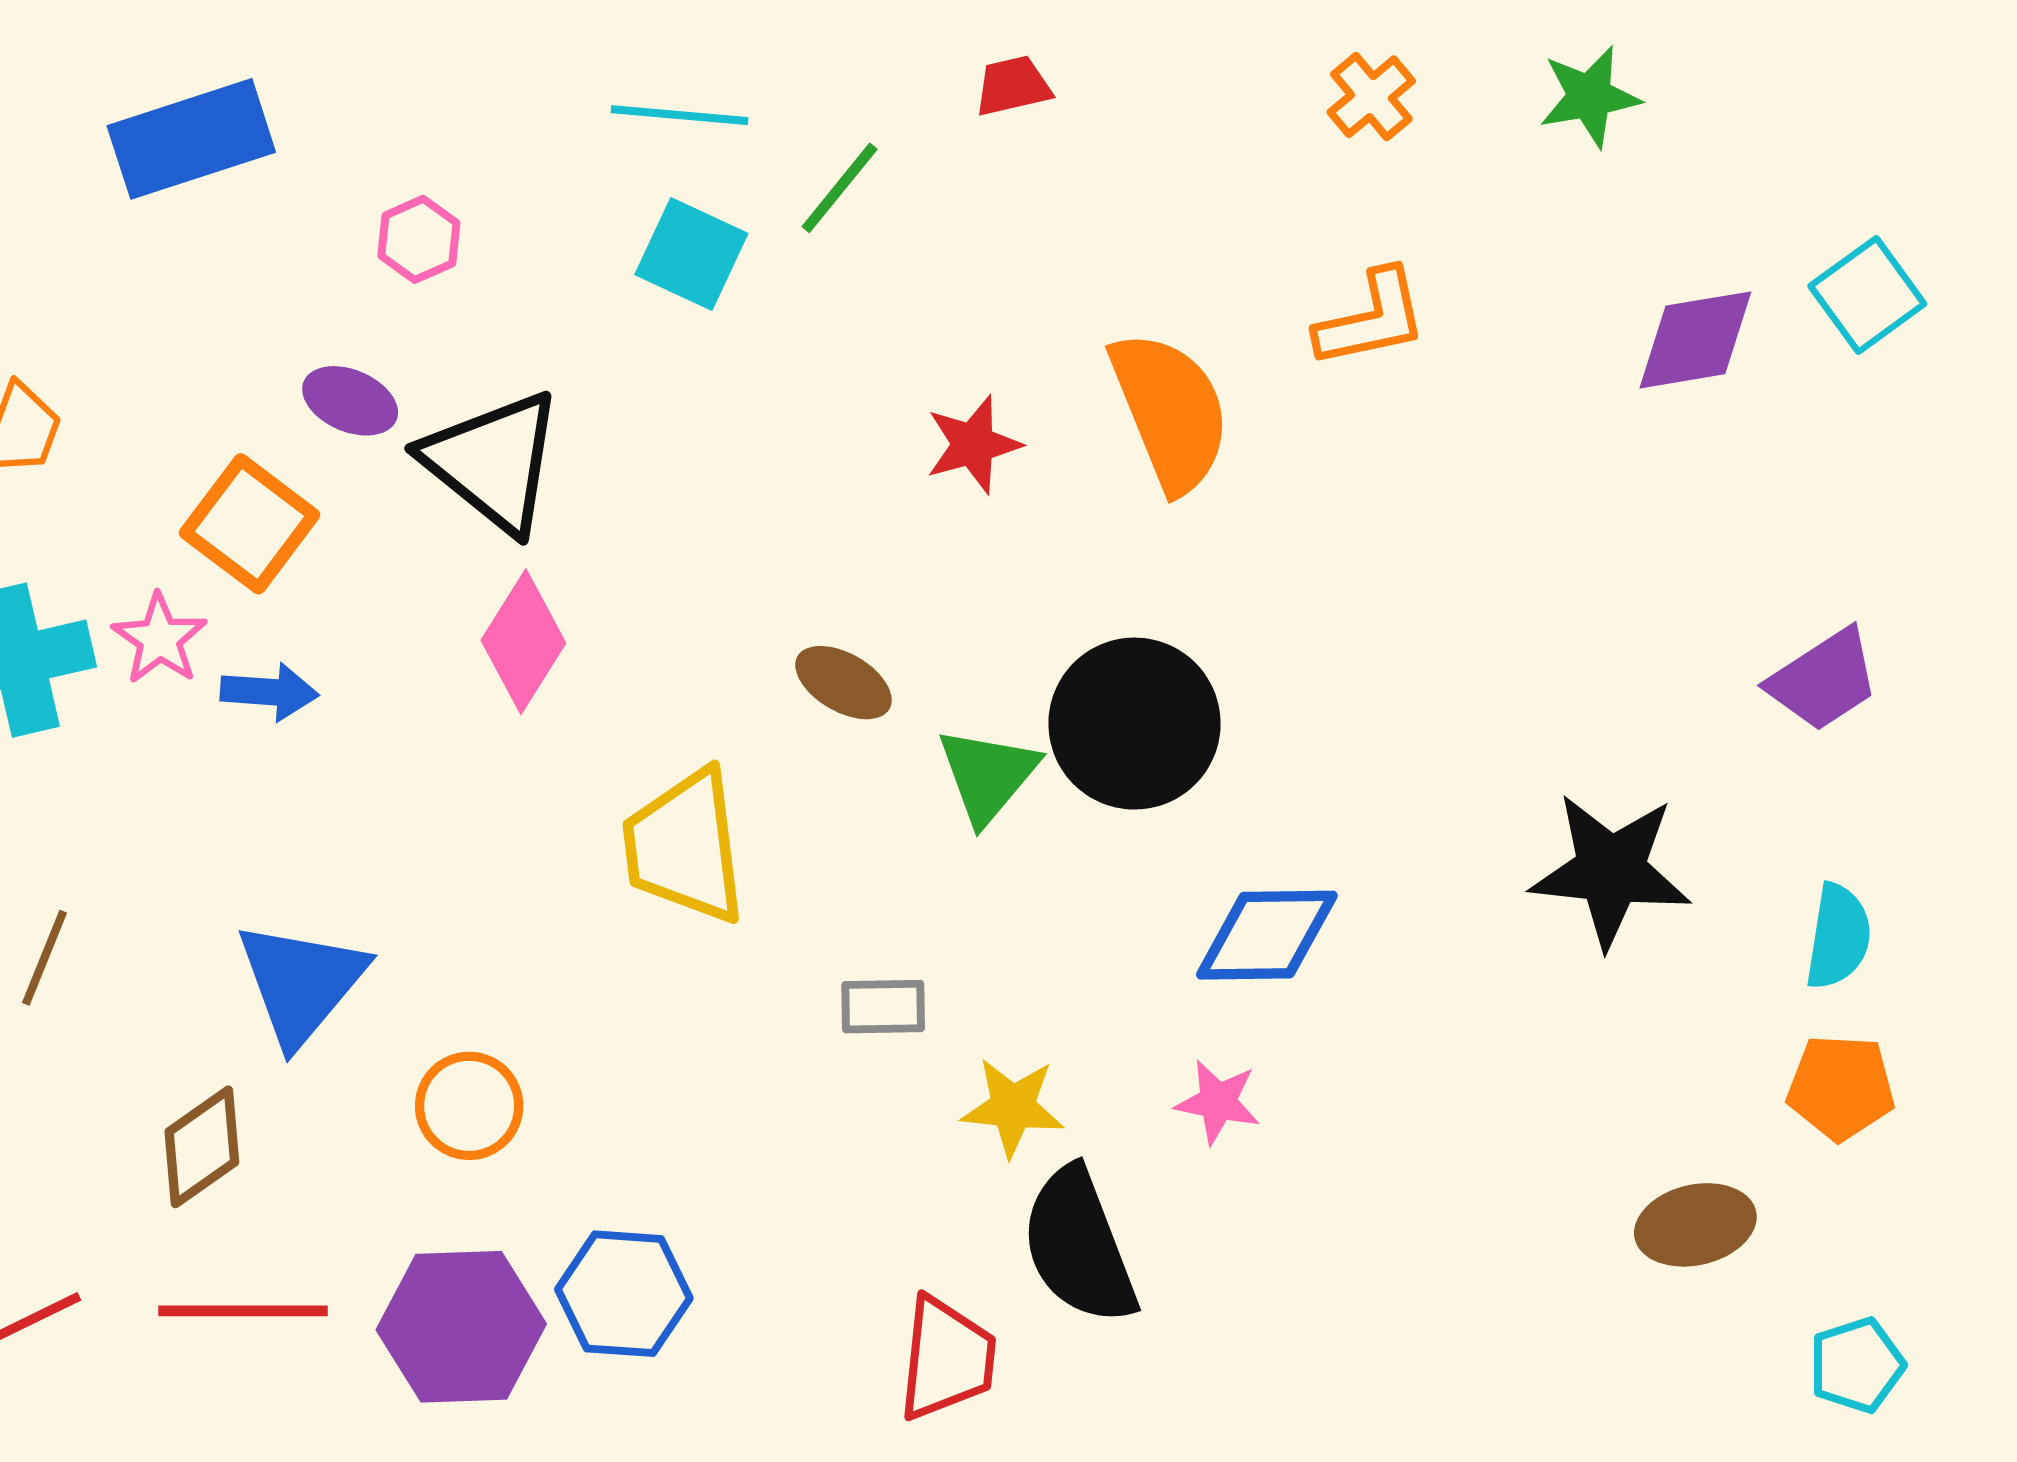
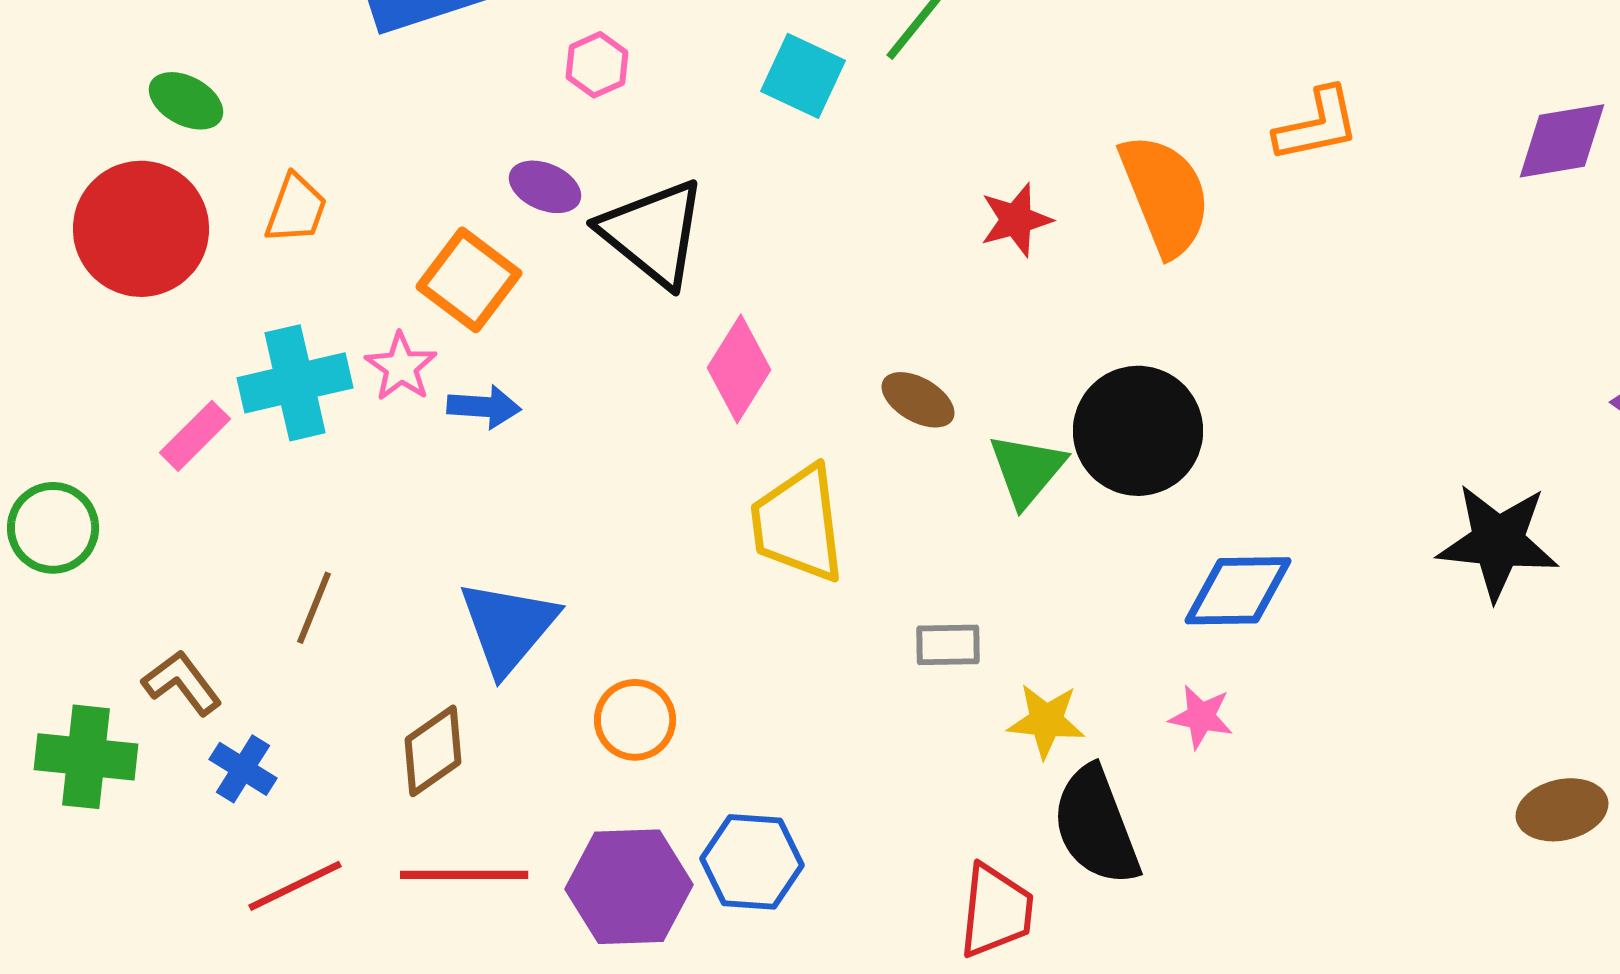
pink diamond: (523, 642) -> (739, 369), moved

